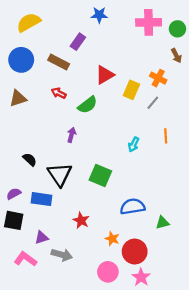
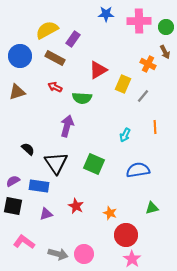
blue star: (99, 15) -> (106, 14), moved
yellow semicircle: (29, 22) -> (47, 30), moved
orange cross: (158, 78) -> (148, 64), moved
green semicircle: (88, 105) -> (82, 98), turned 42
purple arrow: (71, 135) -> (67, 126), size x1.5
blue semicircle: (133, 207) -> (138, 170), moved
purple triangle: (42, 238) -> (46, 214), moved
orange star: (112, 239) -> (110, 213), moved
gray arrow: (62, 255) -> (58, 254), moved
pink circle: (108, 272) -> (84, 254), moved

